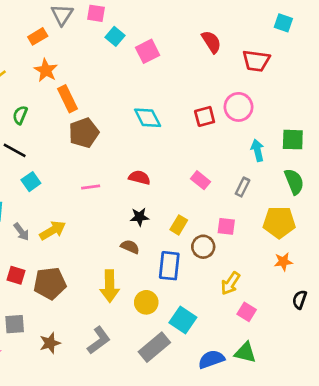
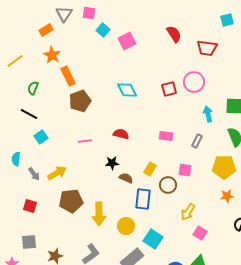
cyan square: (283, 23) -> (227, 20), turned -32
pink rectangle: (201, 180) -> (166, 136), turned -32
black star: (139, 217) -> (112, 163), moved
brown semicircle: (130, 247) -> (126, 178), moved
brown pentagon: (50, 283) -> (71, 201), moved

